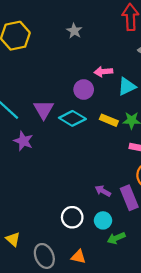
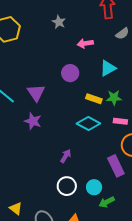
pink arrow: (103, 72) -> (85, 43), moved
cyan diamond: (72, 118) -> (88, 123), moved
purple star: (23, 141) -> (33, 121), moved
purple arrow: (103, 191) -> (66, 156), moved, turned 96

